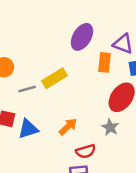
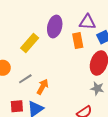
yellow rectangle: (55, 78) -> (30, 43), moved
orange arrow: (68, 127) -> (43, 87), moved

